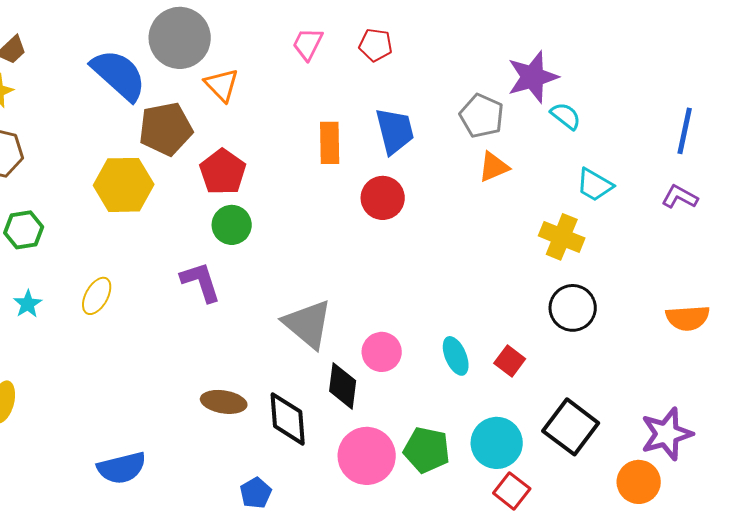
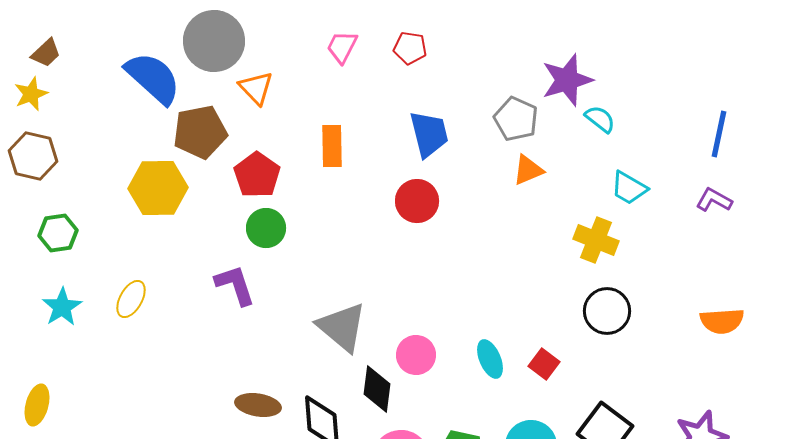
orange rectangle: (330, 143) -> (332, 146), moved
cyan star: (28, 304) -> (62, 307), size x1.4

